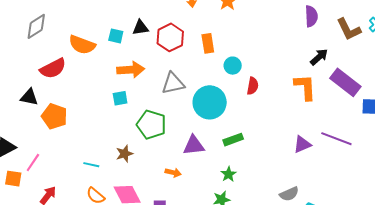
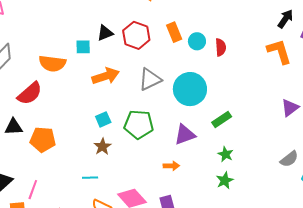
cyan circle: (233, 66) -> (197, 41), moved
red semicircle: (253, 86) -> (221, 47), moved
cyan square: (120, 98) -> (103, 119), moved
brown star: (124, 154) -> (102, 147), moved

